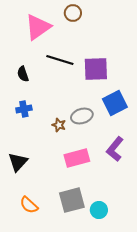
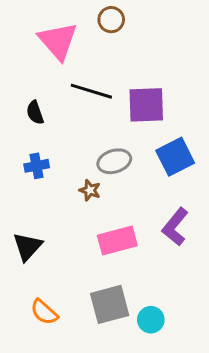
pink triangle: (38, 27) -> (58, 41), turned -36
gray ellipse: (82, 116) -> (114, 161), moved

